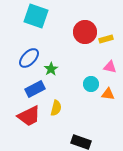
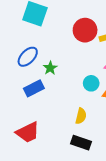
yellow semicircle: (56, 108) -> (81, 116), moved
red trapezoid: (29, 116) -> (28, 132), moved

